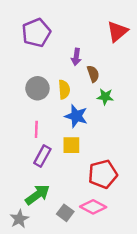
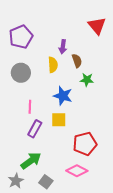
red triangle: (117, 31) -> (97, 26), turned -30
purple pentagon: (36, 33) -> (21, 37), moved
gray circle: (37, 88) -> (21, 73), moved
yellow semicircle: (64, 89) -> (53, 65), moved
gray square: (65, 213) -> (46, 182), moved

